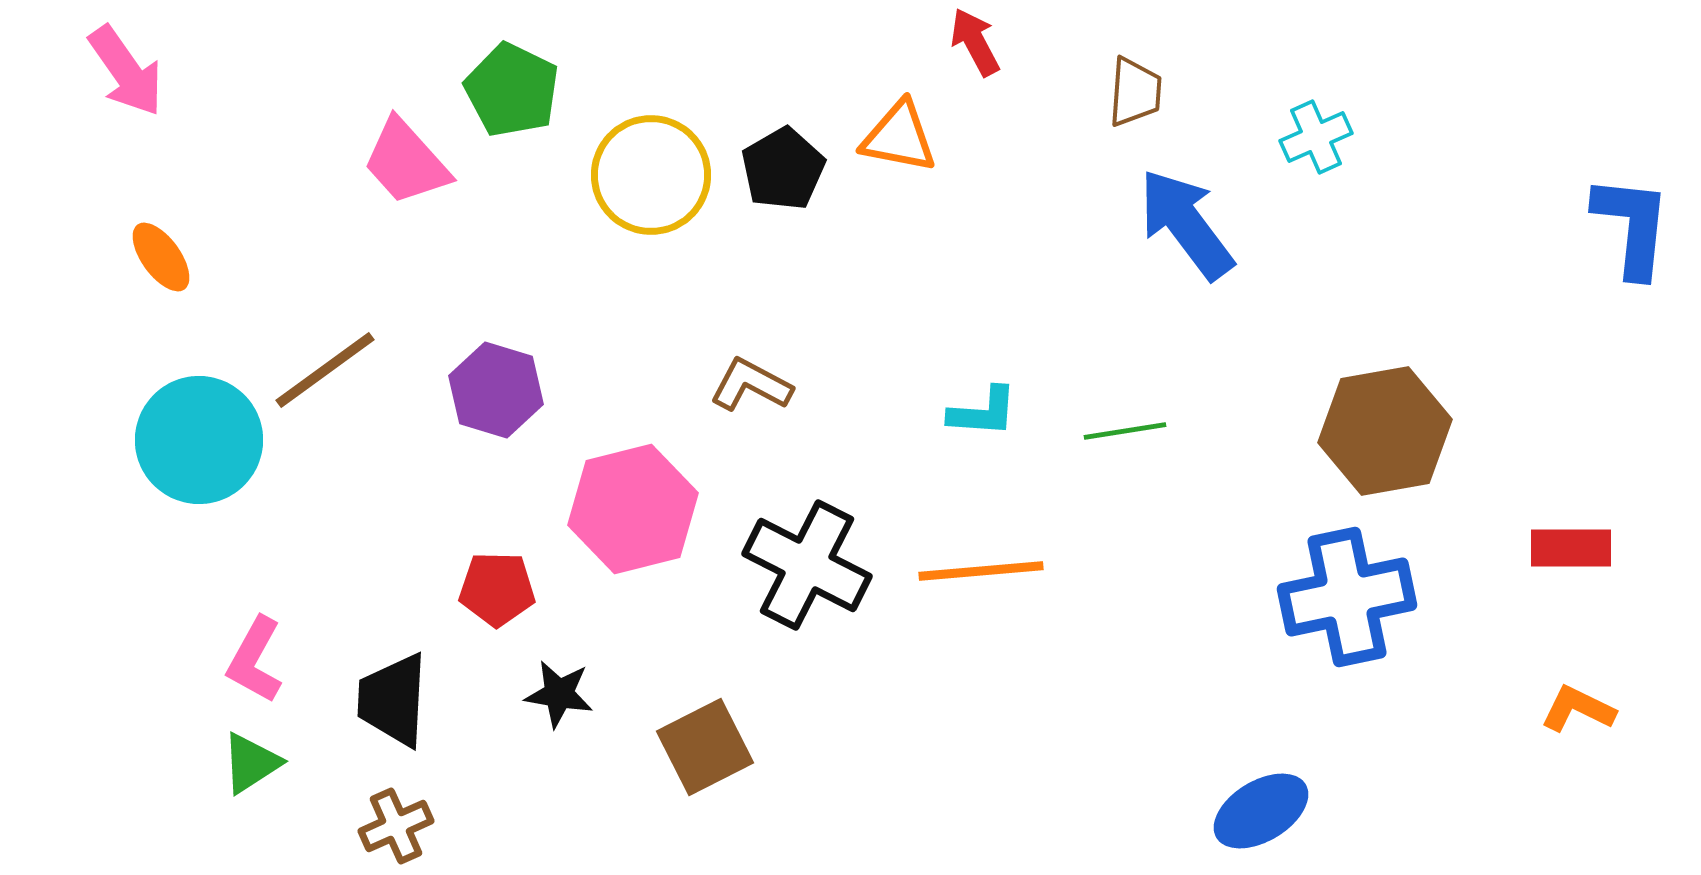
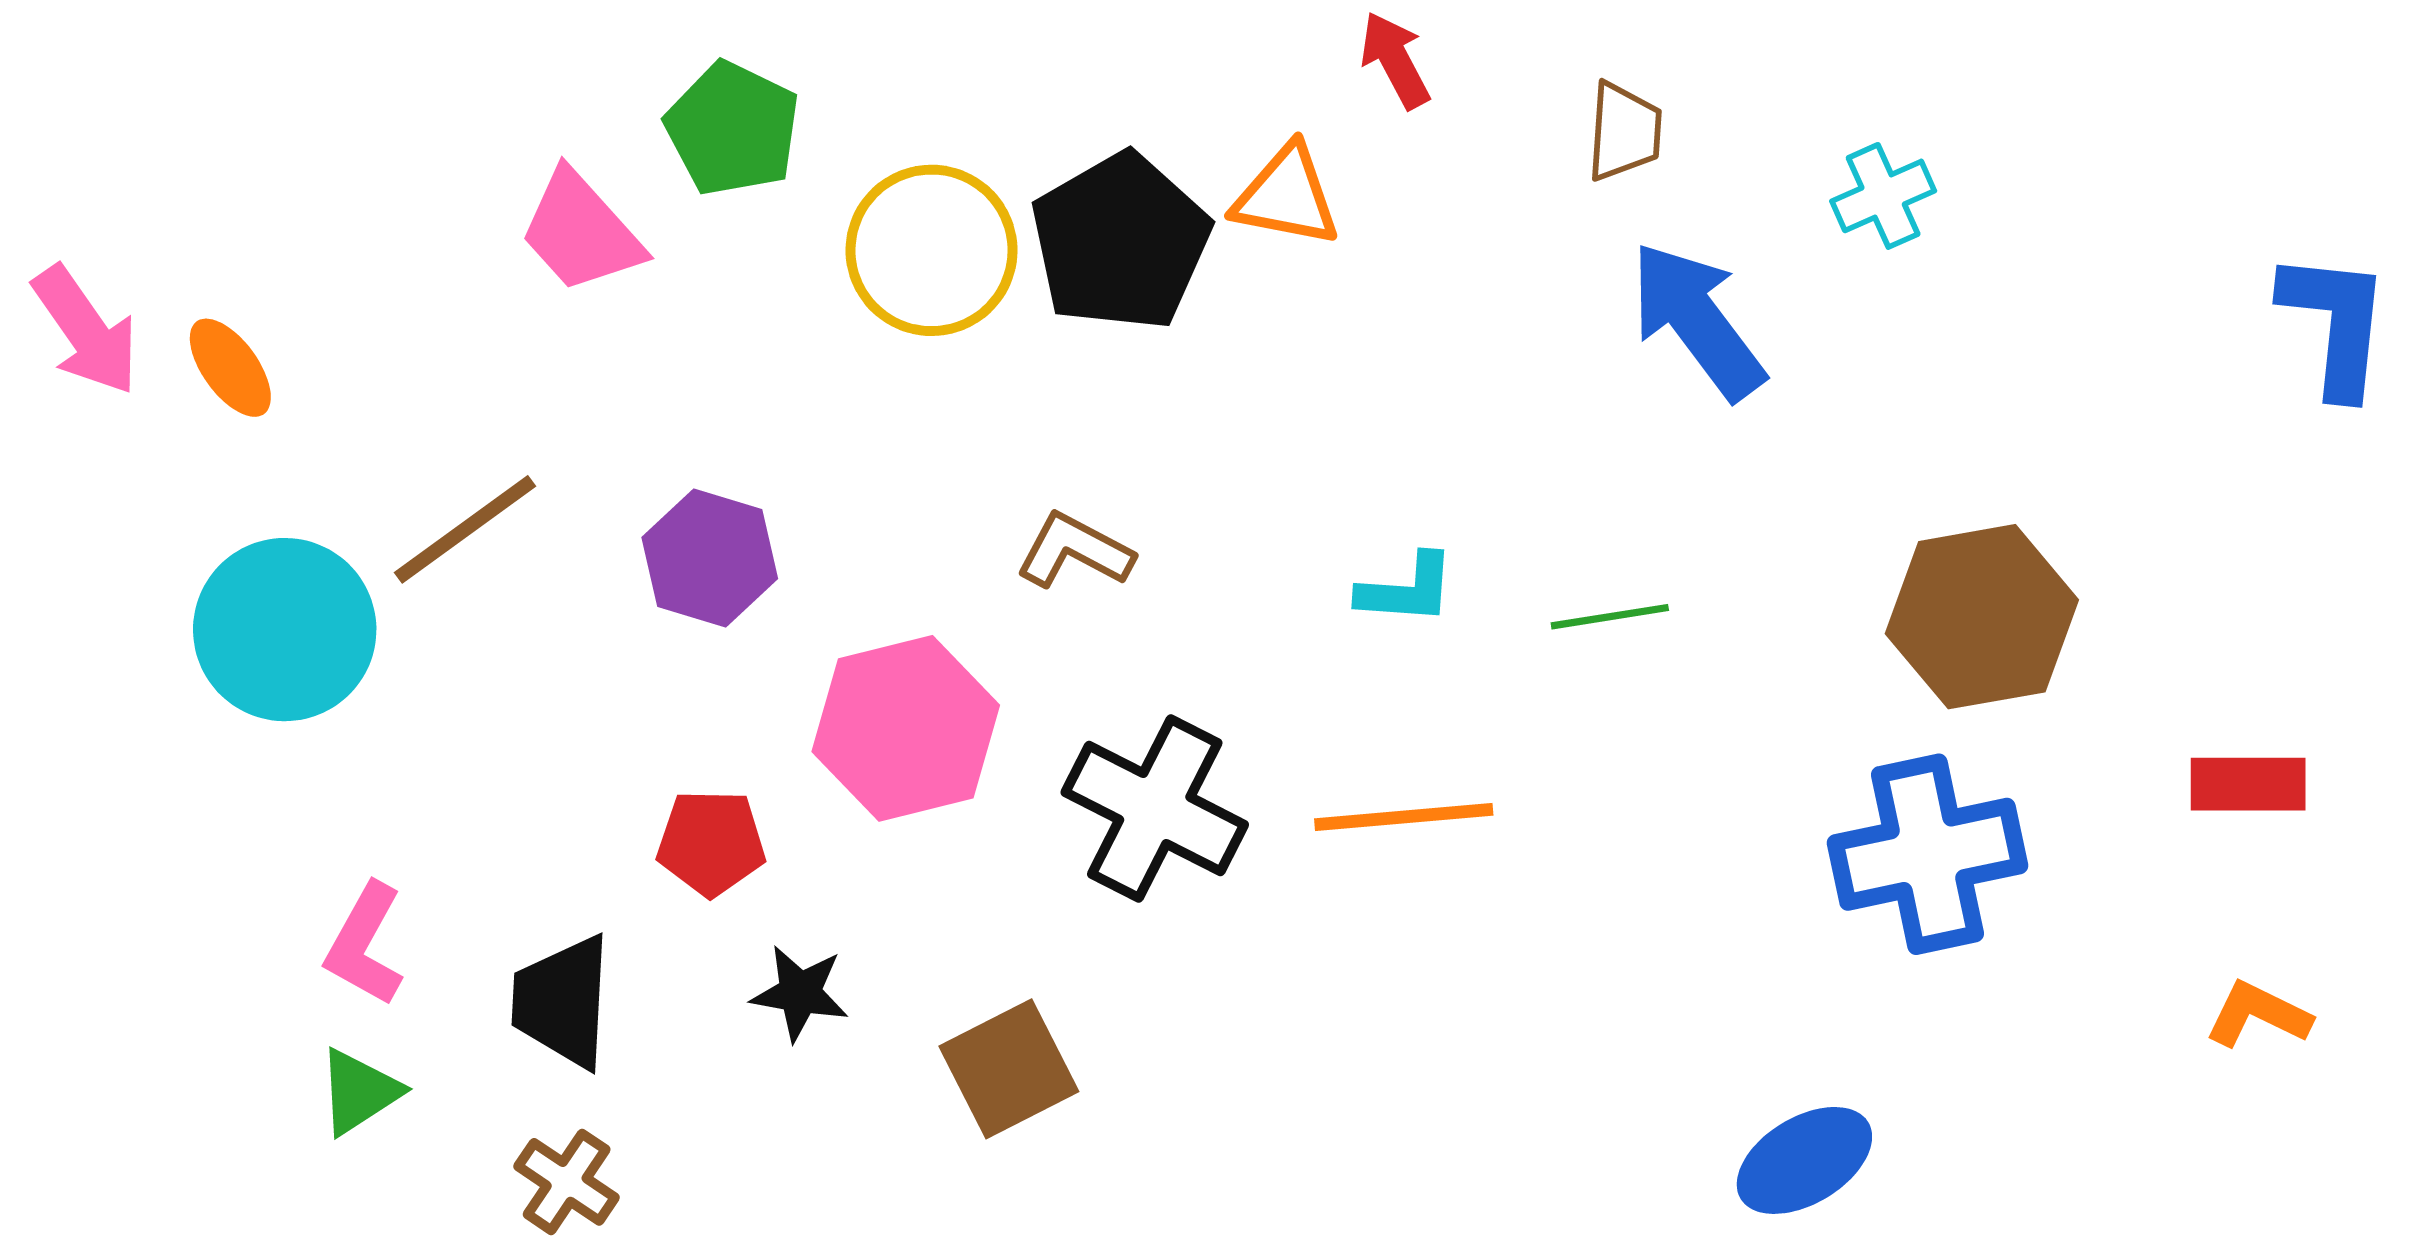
pink arrow: (126, 71) -> (86, 330), moved
black pentagon: (783, 169) -> (1120, 242), size x1.5
brown cross: (396, 826) -> (567, 1182), turned -32

